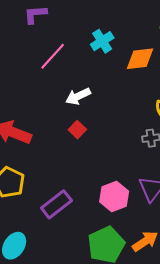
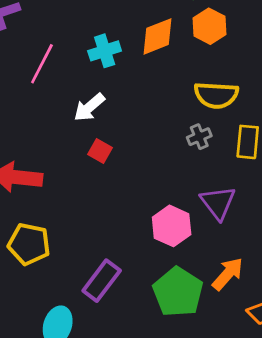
cyan cross: (102, 41) -> (105, 51), moved, turned 30
purple rectangle: (56, 204) -> (102, 281), moved

